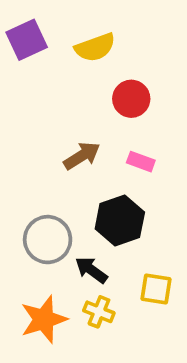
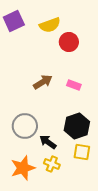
red circle: (131, 99) -> (69, 42), moved
black hexagon: (120, 220) -> (77, 126), moved

